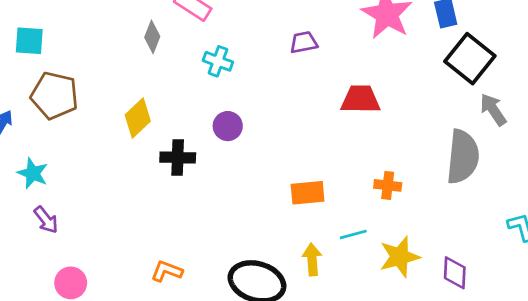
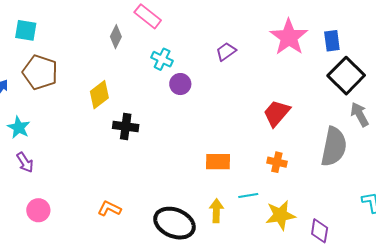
purple trapezoid: (304, 42) -> (226, 52), turned -30
red trapezoid: (361, 99) -> (277, 113), moved, turned -56
purple circle: (228, 126) -> (180, 84), moved

